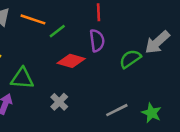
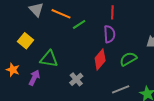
green semicircle: (130, 59) -> (128, 59), moved
red diamond: (71, 61) -> (100, 59), moved, turned -70

